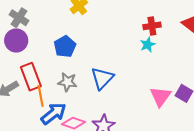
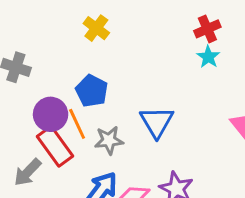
purple circle: (16, 41) -> (51, 114), moved
orange line: (41, 96) -> (77, 124), moved

